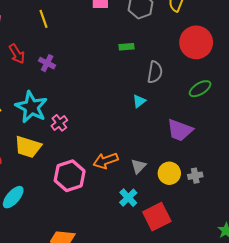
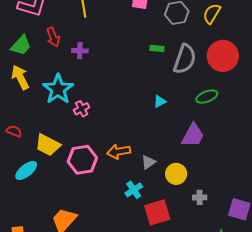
purple cross: (47, 63) -> (80, 51), turned -35
gray semicircle: (155, 72) -> (185, 59), moved, size x1.4
green ellipse: (200, 89) -> (207, 97), moved
purple trapezoid: (180, 130) -> (193, 135), turned -92
yellow trapezoid: (28, 147) -> (48, 145), moved
gray cross: (195, 176) -> (200, 197), moved

